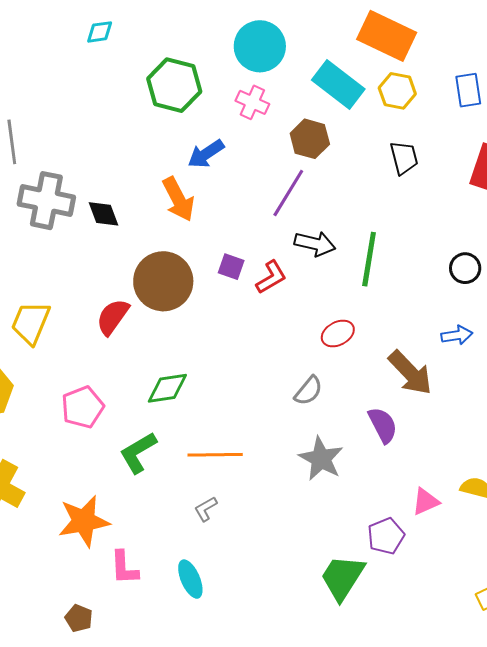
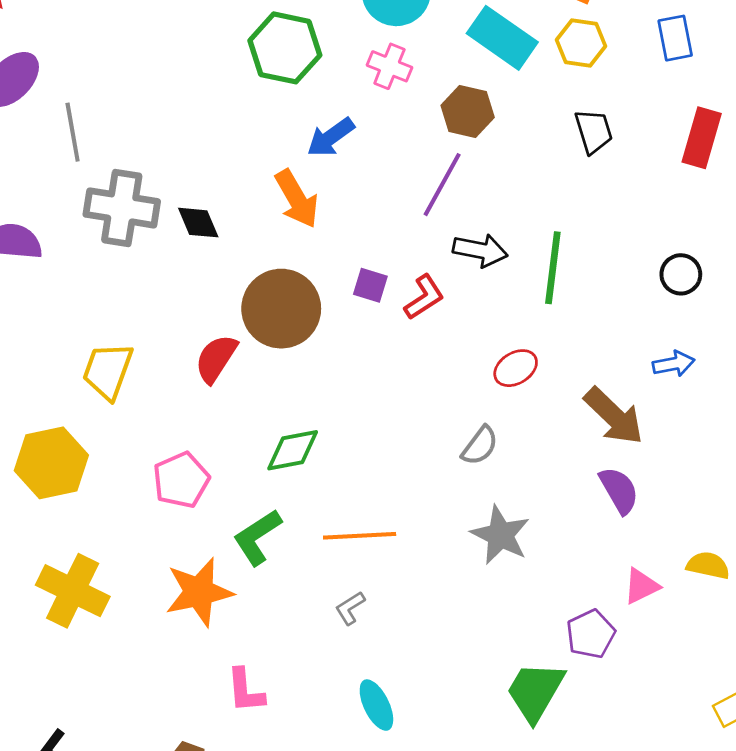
purple semicircle: (383, 425) -> (619, 490), moved
orange star: (84, 521) -> (199, 592), moved
cyan ellipse: (190, 579) -> (376, 705), moved

